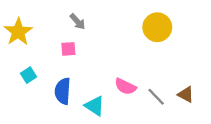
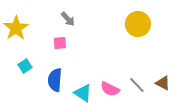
pink semicircle: (125, 87) -> (110, 89), moved

